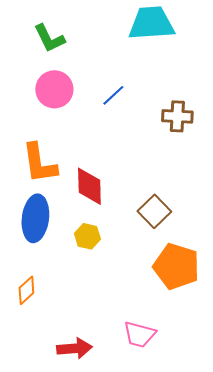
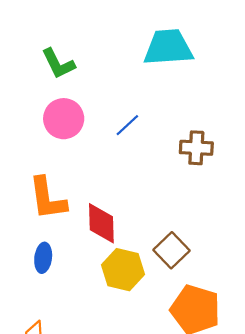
blue ellipse: (35, 218) -> (43, 258), size x0.6
yellow hexagon: (87, 236) -> (123, 270), moved, size x1.5

